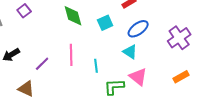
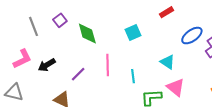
green diamond: (73, 16) -> (87, 34), moved
cyan square: (105, 23) -> (133, 32), moved
blue ellipse: (138, 29) -> (192, 36), moved

